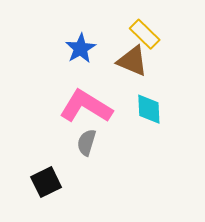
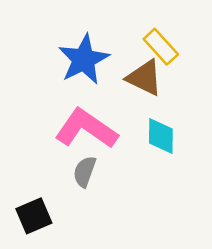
blue star: (80, 48) -> (84, 59), size x1.4

